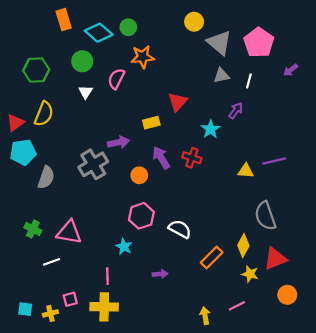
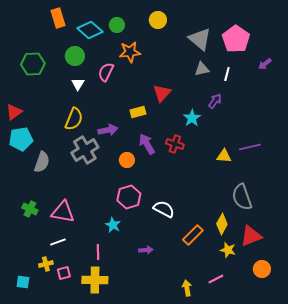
yellow circle: (194, 22) -> (158, 20), moved
yellow semicircle: (44, 114) -> (74, 119), moved
white line: (52, 262) -> (58, 242), moved
yellow cross: (50, 313) -> (46, 264), moved

